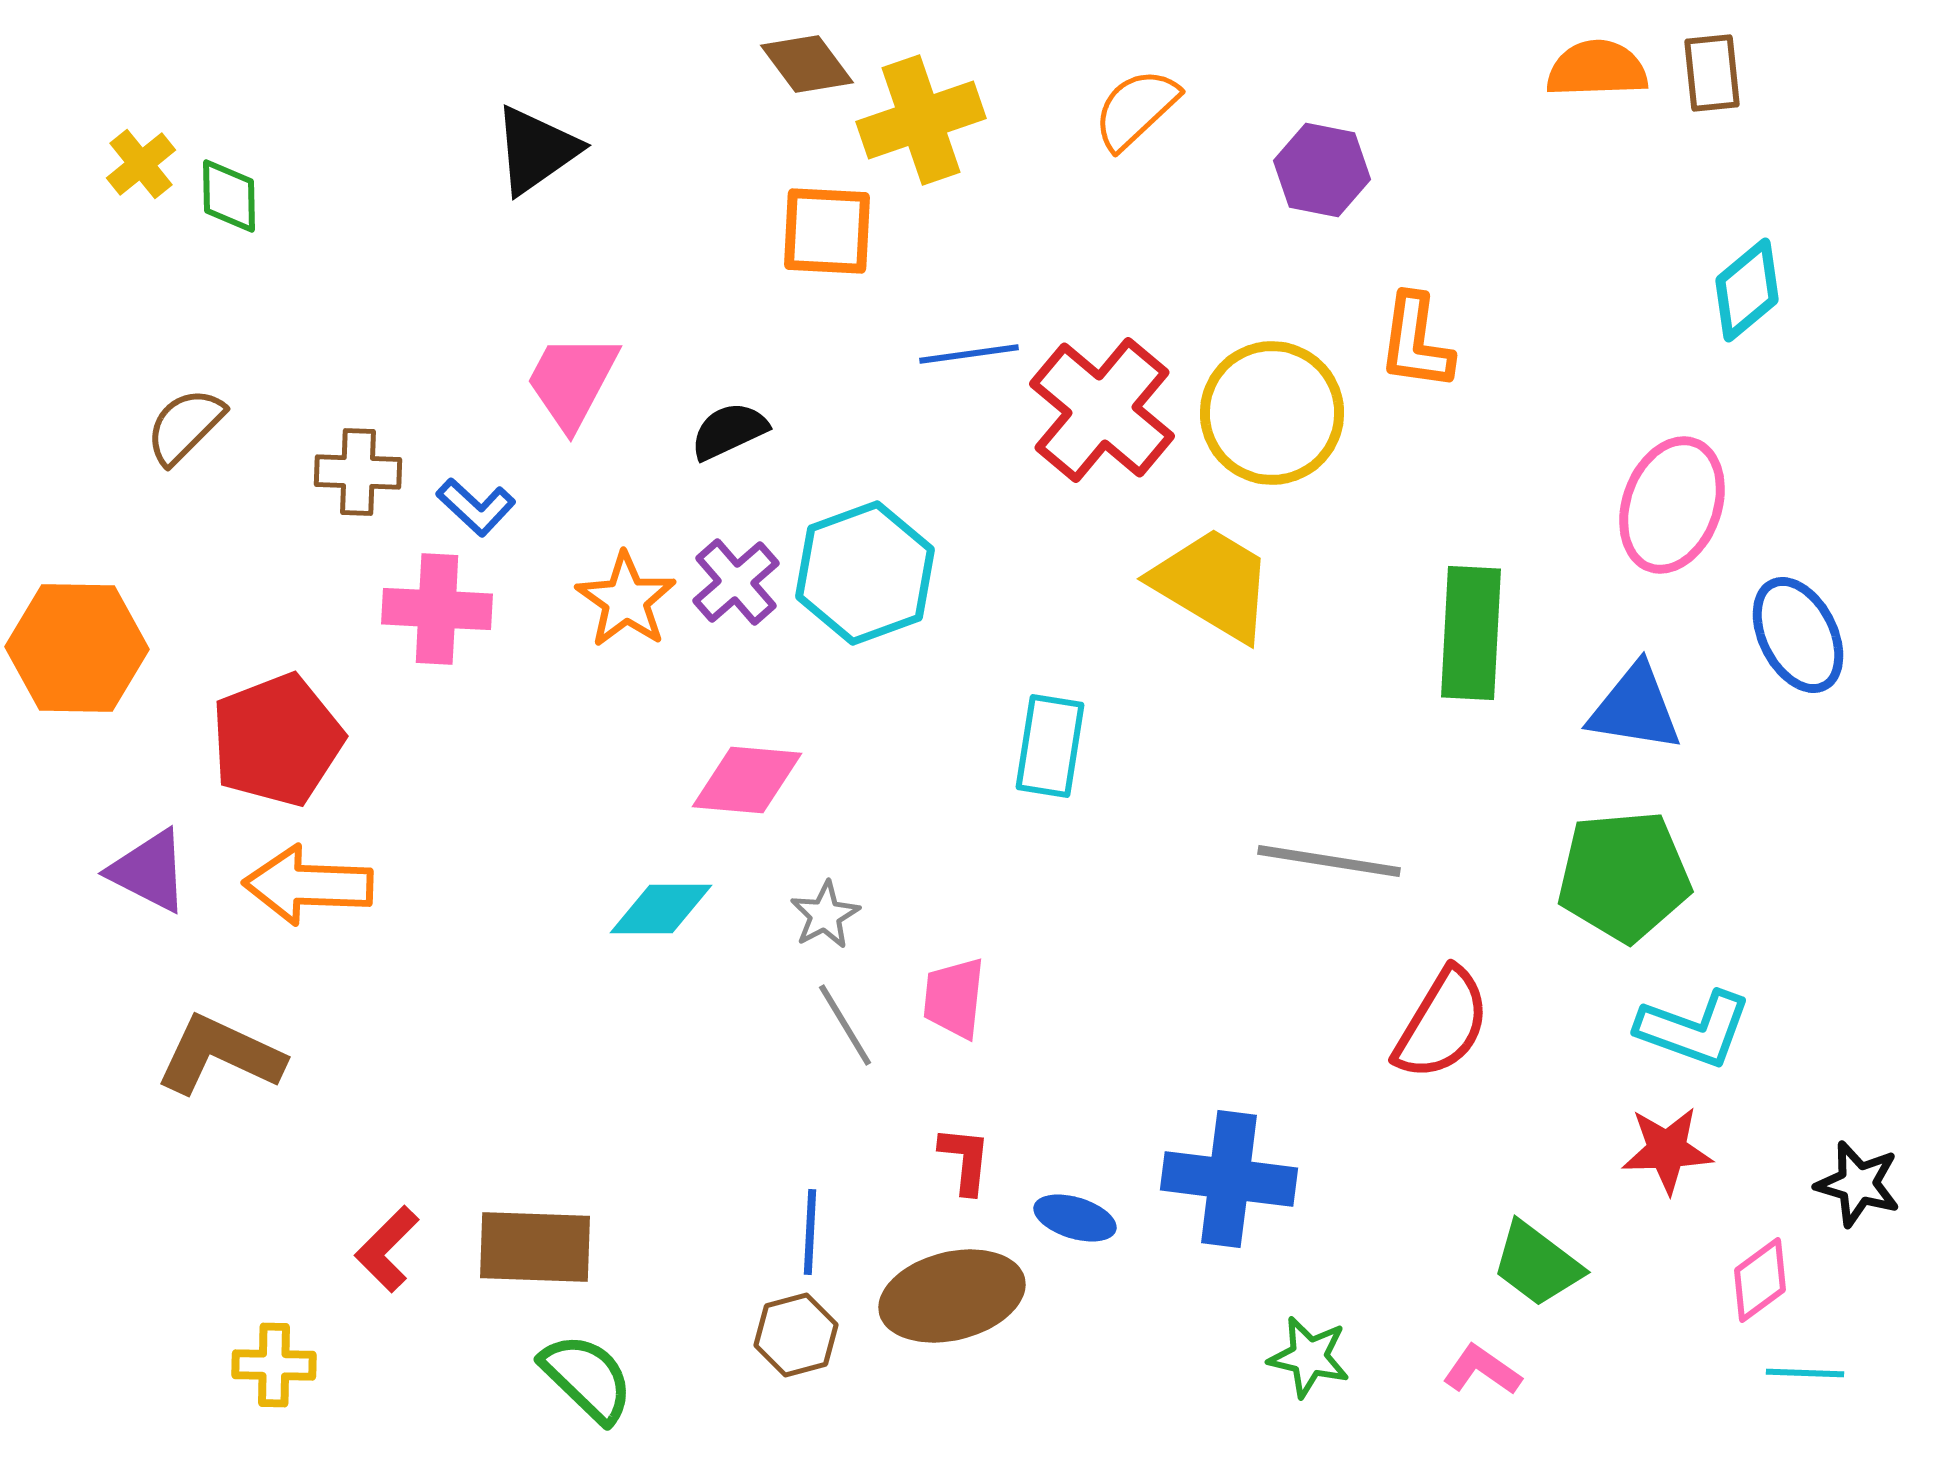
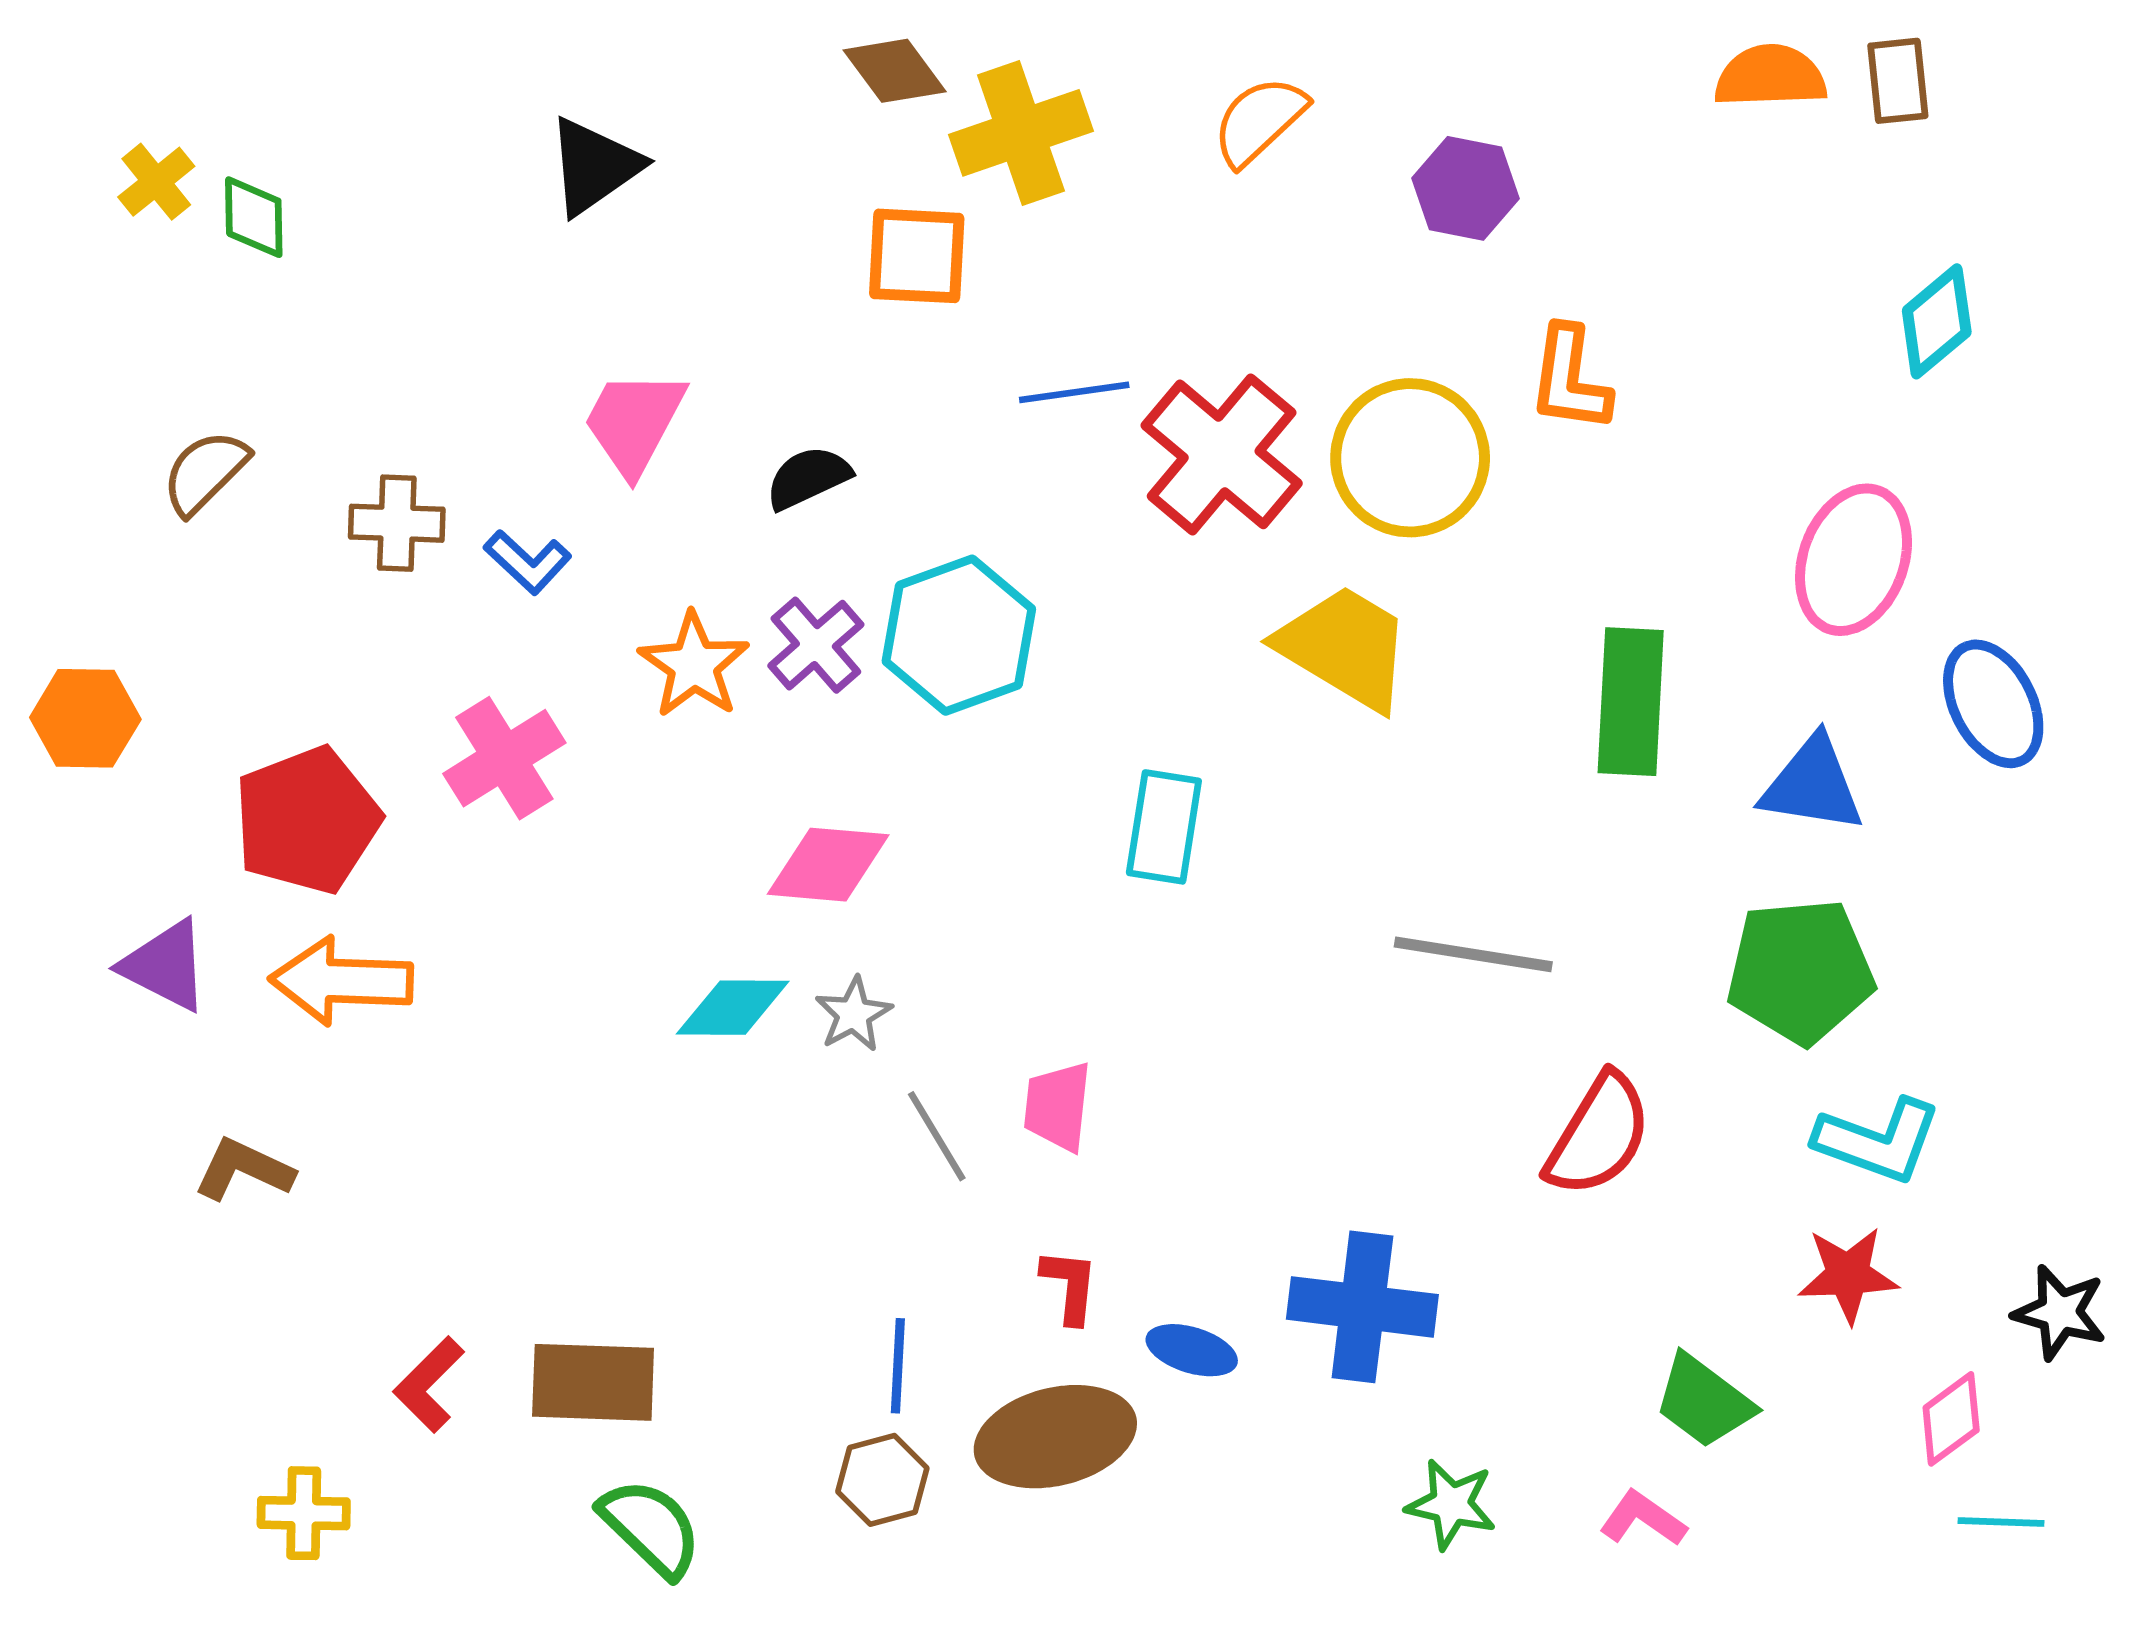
pink cross: (437, 609) -> (504, 758), moved, turned -35
orange hexagon: (77, 648) -> (85, 718), size x0.7
gray star: (825, 915) -> (854, 1014), moved
brown L-shape: (220, 1055) -> (244, 1169), size x0.7

